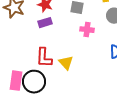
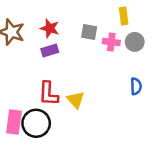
pink cross: (87, 30) -> (111, 42), moved

